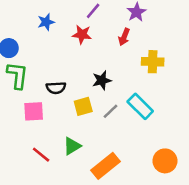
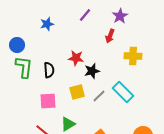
red star: (82, 34) -> (76, 58), moved
black semicircle: (56, 88) -> (49, 70), moved, turned -91
pink square: (34, 111) -> (48, 101), moved

